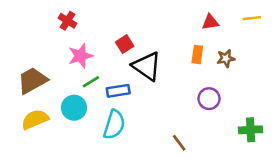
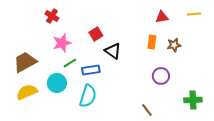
black triangle: (147, 66) -> (113, 51), size x0.7
brown line: (179, 143) -> (147, 110), moved

